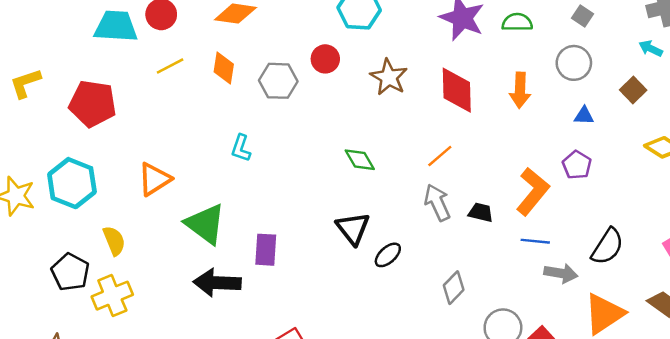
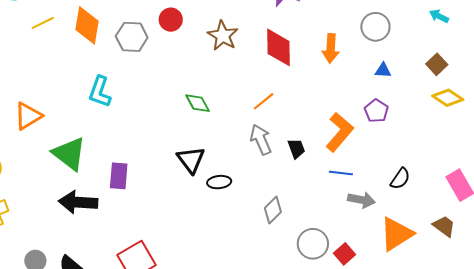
orange diamond: (224, 68) -> (87, 25), size x1.4
brown square: (633, 90) -> (437, 64), moved
cyan L-shape: (241, 148) -> (100, 92), size x1.4
black trapezoid: (481, 212) -> (296, 149), turned 55
black semicircle: (607, 247) -> (400, 179), size x0.7
black ellipse: (388, 255) -> (219, 182), turned 35

